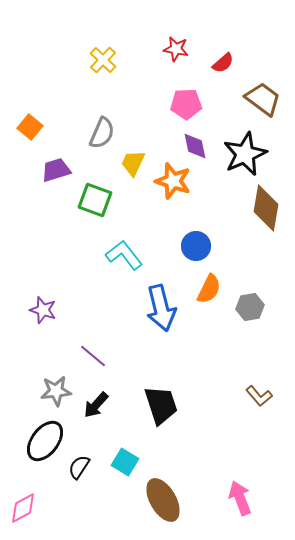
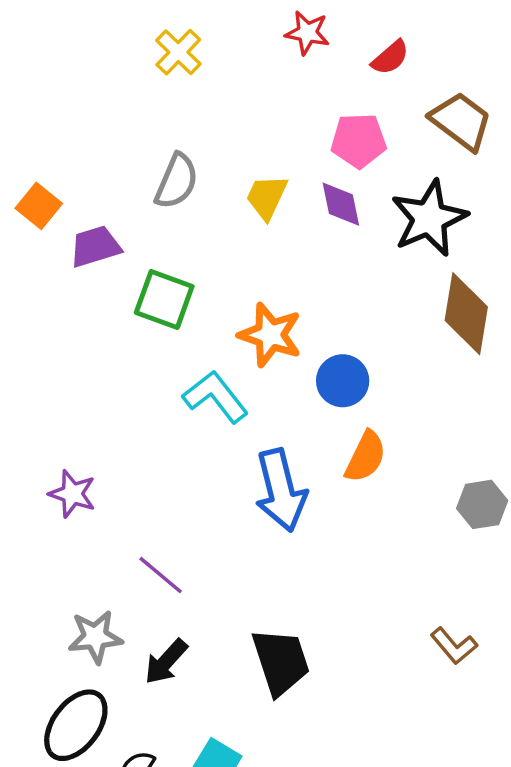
pink pentagon: (186, 104) -> (359, 141), moved
orange square: (30, 127) -> (39, 206), moved
yellow trapezoid: (133, 163) -> (267, 197), moved
orange star: (173, 181) -> (270, 335), moved
gray hexagon: (250, 307) -> (482, 504), moved

